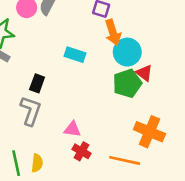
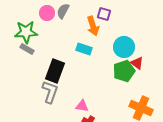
orange arrow: (113, 32) -> (93, 26), moved
black rectangle: (37, 83) -> (55, 71), size x1.6

